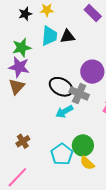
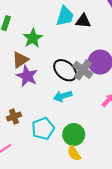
green star: (22, 48) -> (33, 38), moved, turned -30
purple star: (19, 67) -> (27, 76), moved
gray cross: (79, 93) -> (83, 70), moved
cyan pentagon: (62, 154) -> (43, 129), moved

